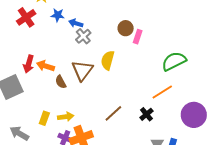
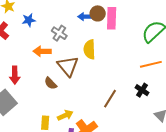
blue arrow: (76, 23) -> (85, 17), moved
pink rectangle: (138, 37) -> (112, 18), size x1.5
orange arrow: (46, 66) -> (42, 51), moved
orange line: (162, 92) -> (151, 64), turned 35

